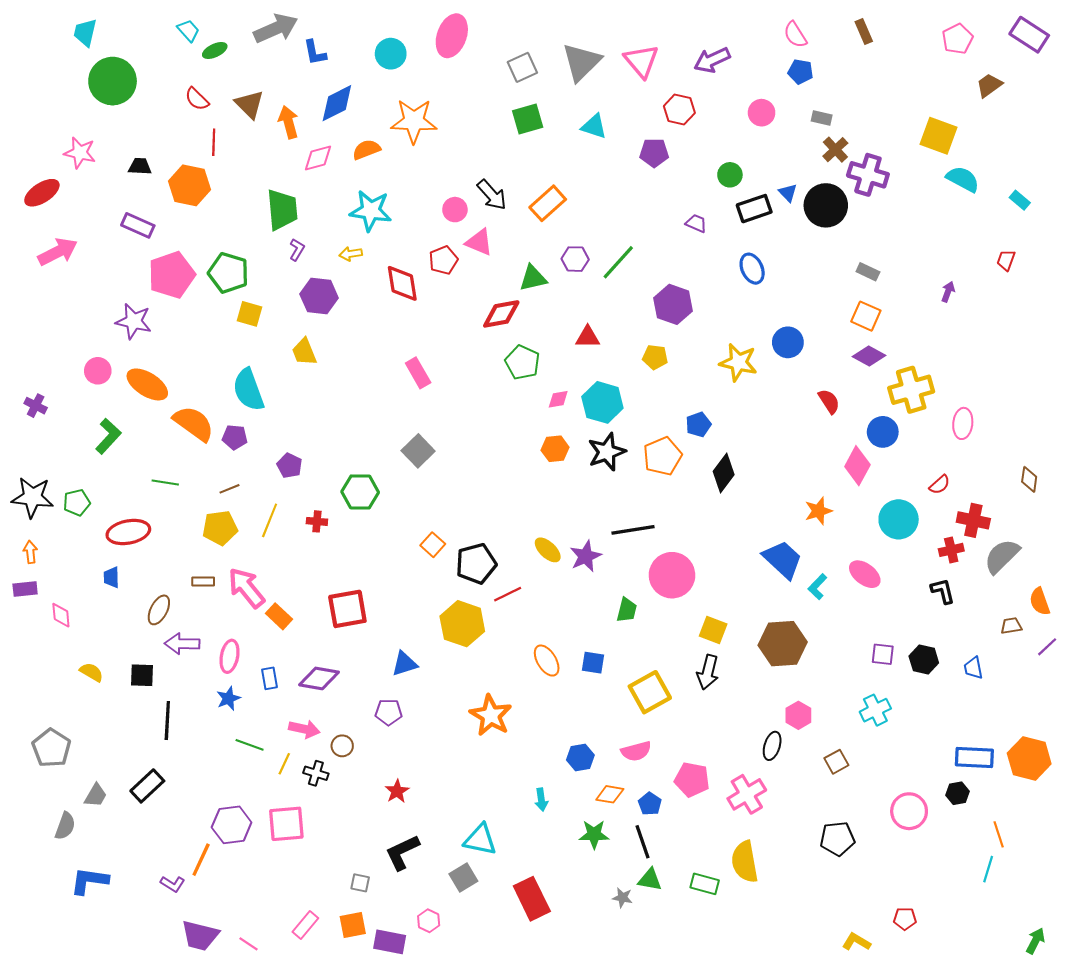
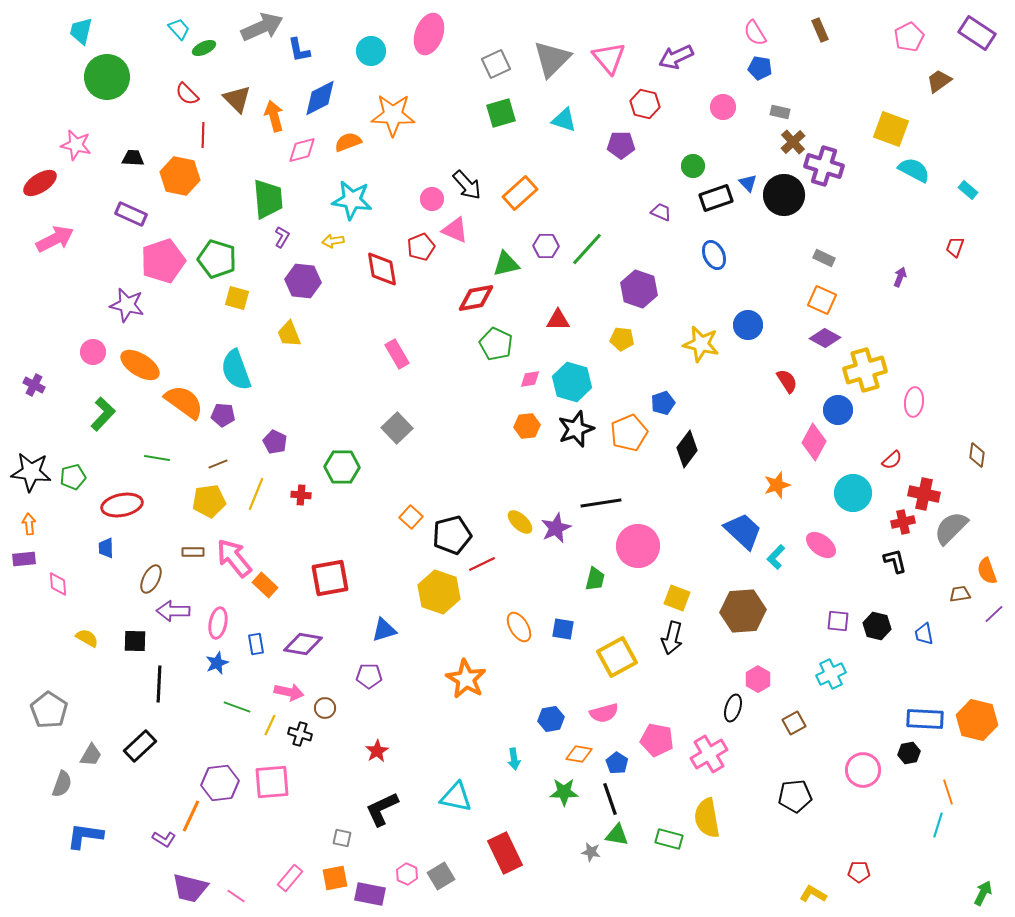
gray square: (463, 878) -> (441, 876), moved

